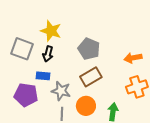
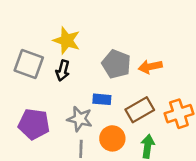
orange arrow: (133, 58) -> (150, 67), moved
blue rectangle: (43, 76) -> (102, 99), moved
brown rectangle: (91, 77) -> (140, 110), moved

